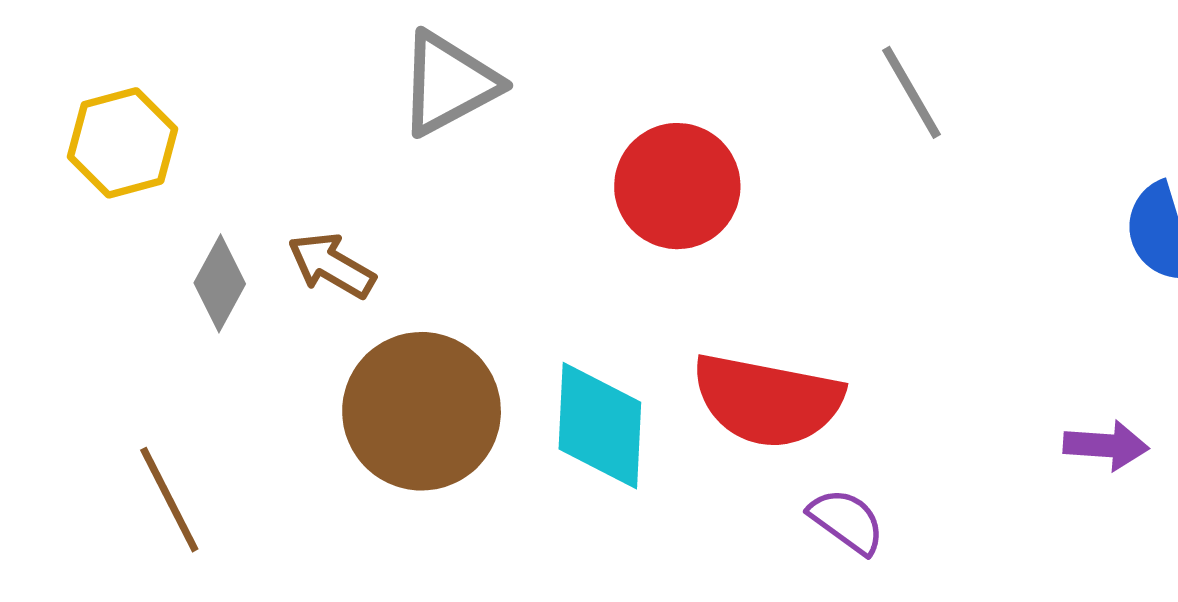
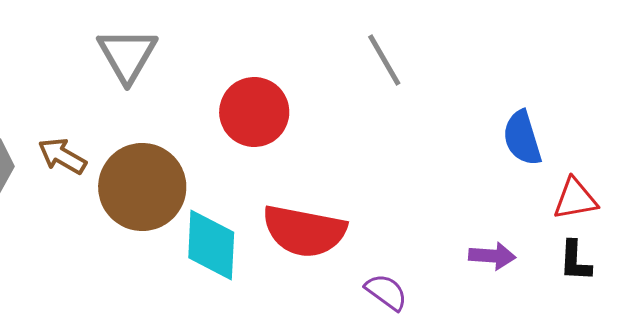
gray triangle: (449, 83) -> (127, 55), turned -32
brown circle: (422, 411) -> (142, 187), moved
purple semicircle: (847, 521) -> (386, 292), moved

